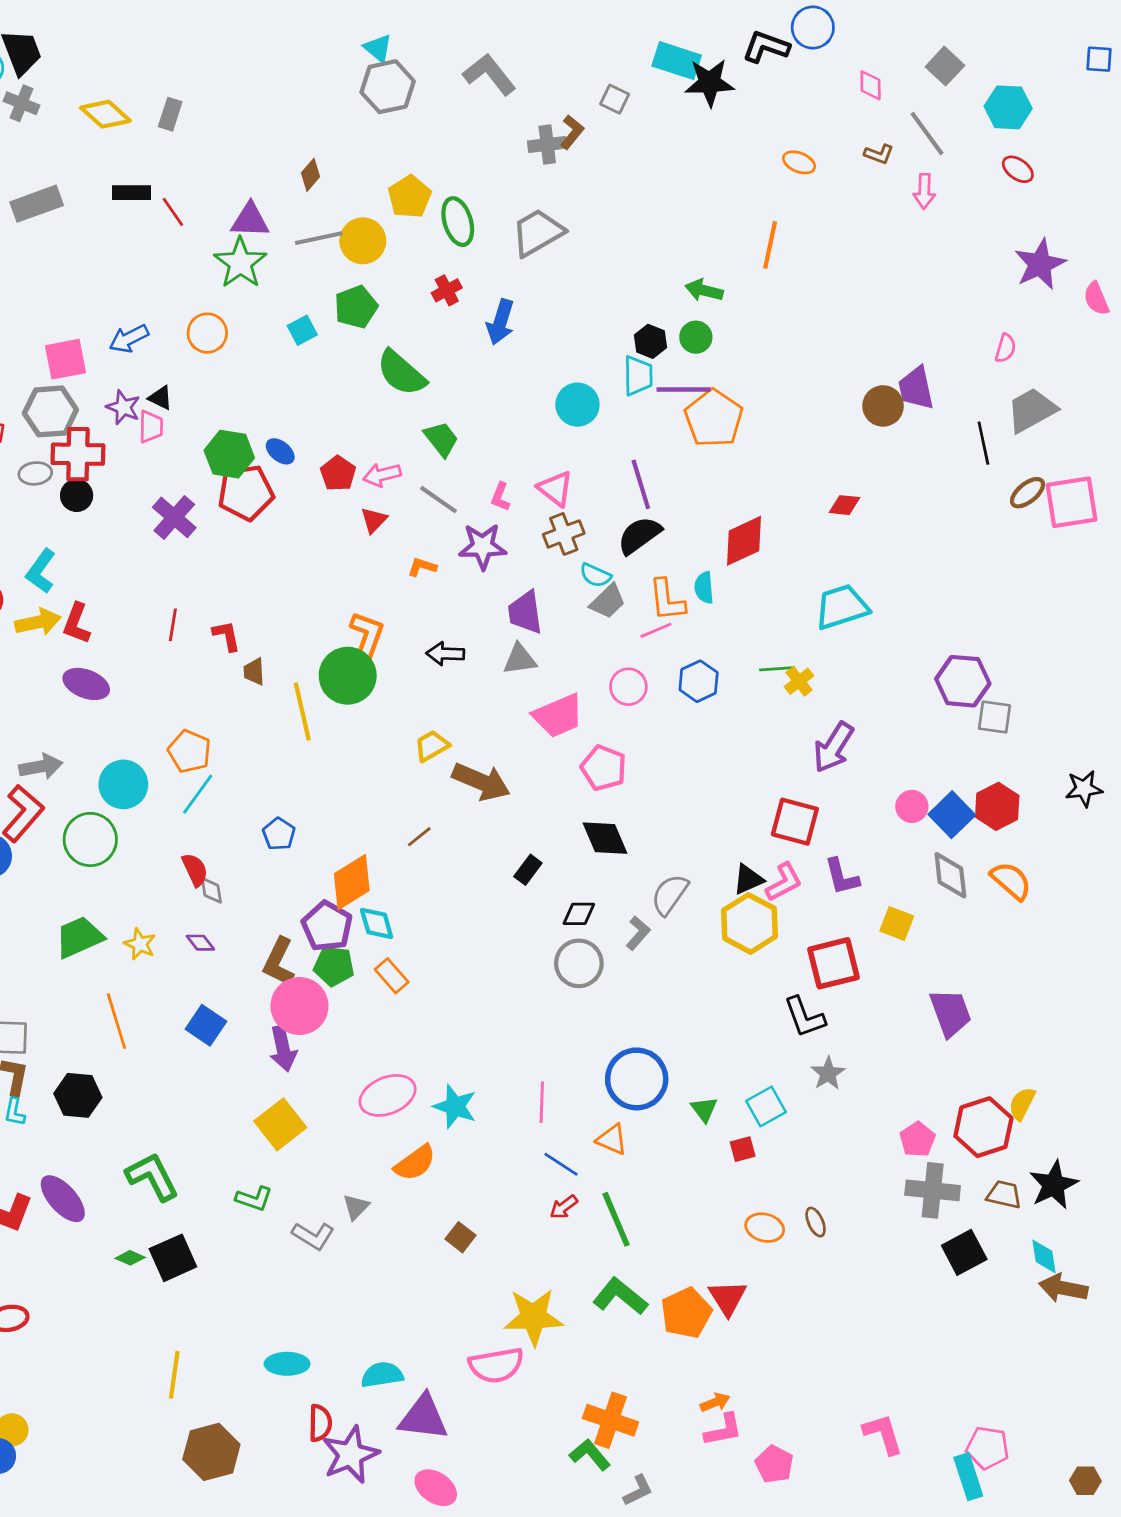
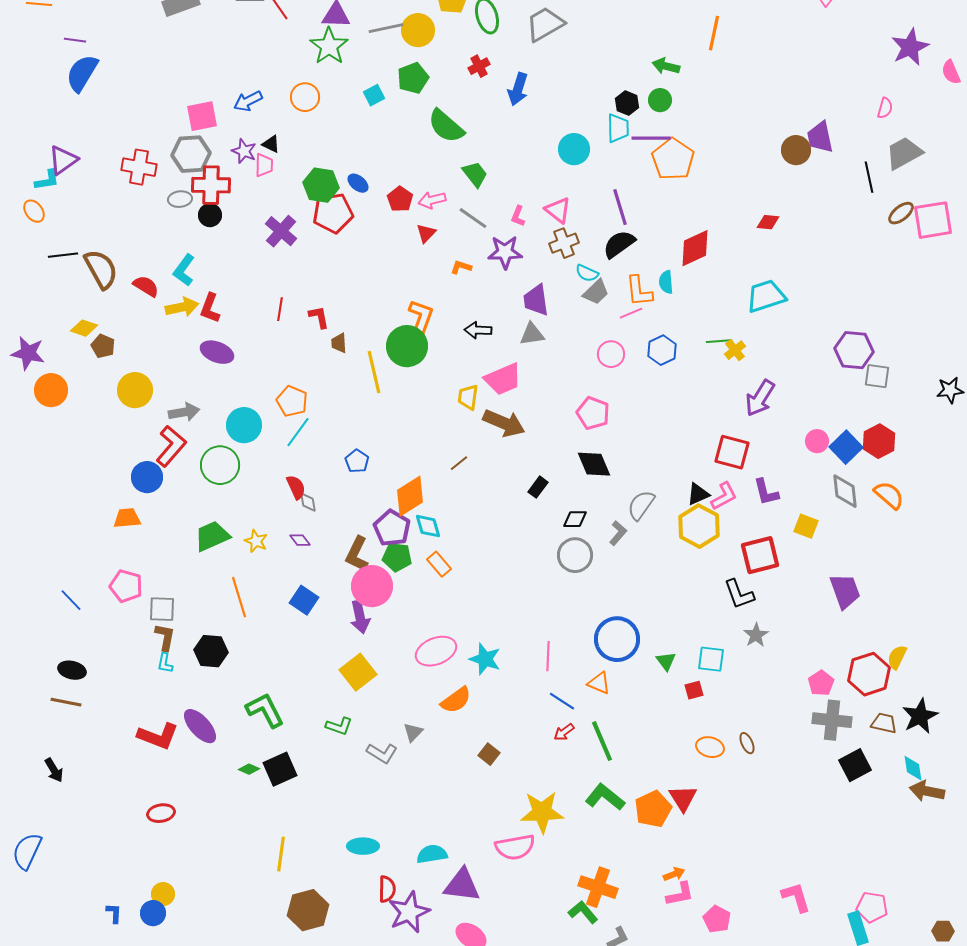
pink trapezoid: (558, 716) -> (503, 379), moved
yellow trapezoid: (432, 746) -> (468, 397), turned -52
black star: (1084, 789) -> (950, 390), moved
cyan square: (766, 1106) -> (711, 659), turned 36

